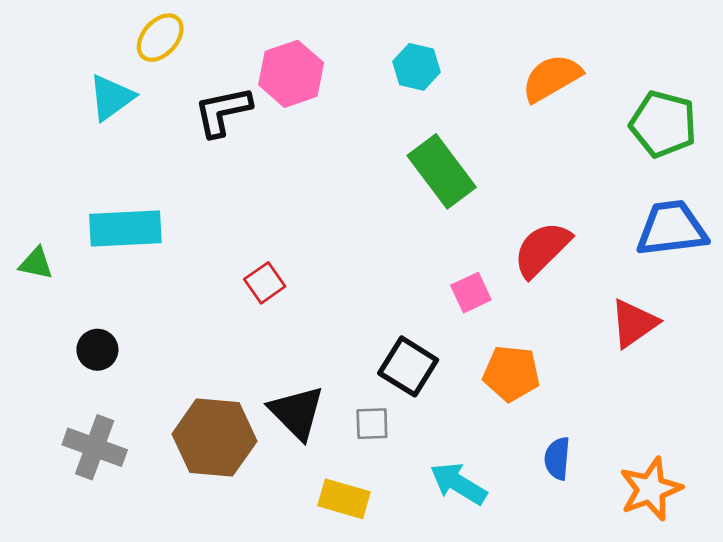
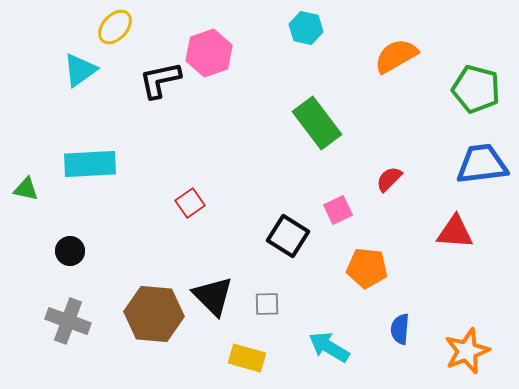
cyan hexagon: (417, 67) -> (306, 28), moved
red semicircle: (542, 249) -> (389, 179), size x0.6
red triangle: (634, 323) -> (455, 232), turned 39
black square: (408, 366) -> (288, 236), moved

